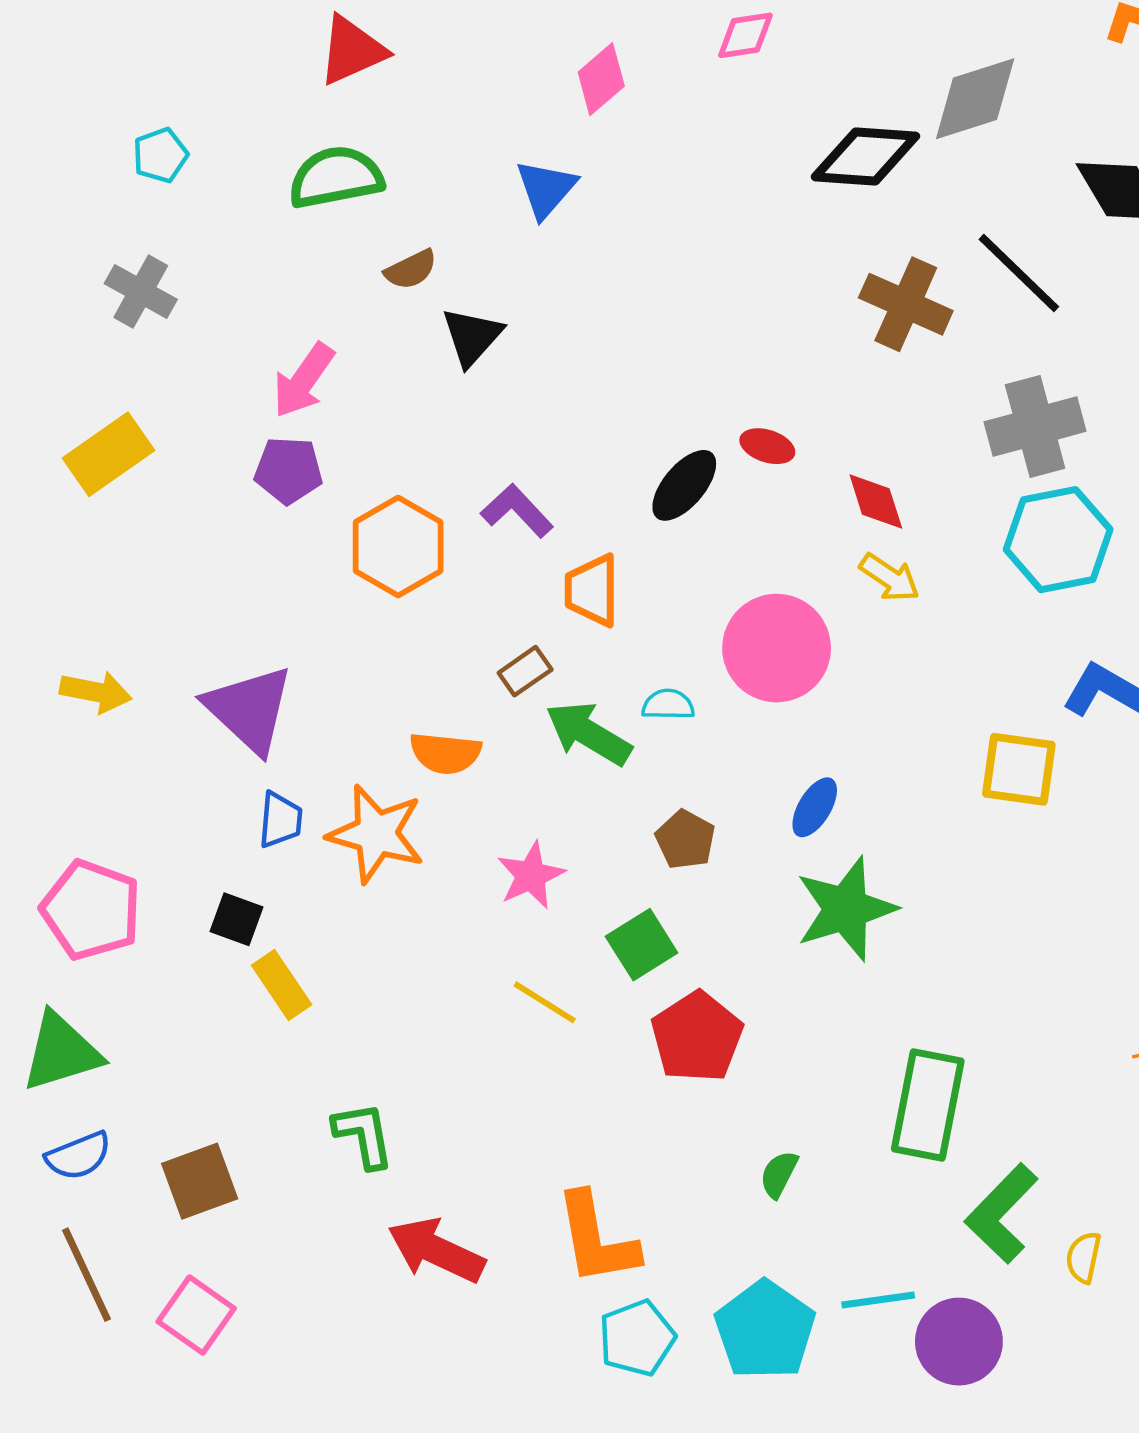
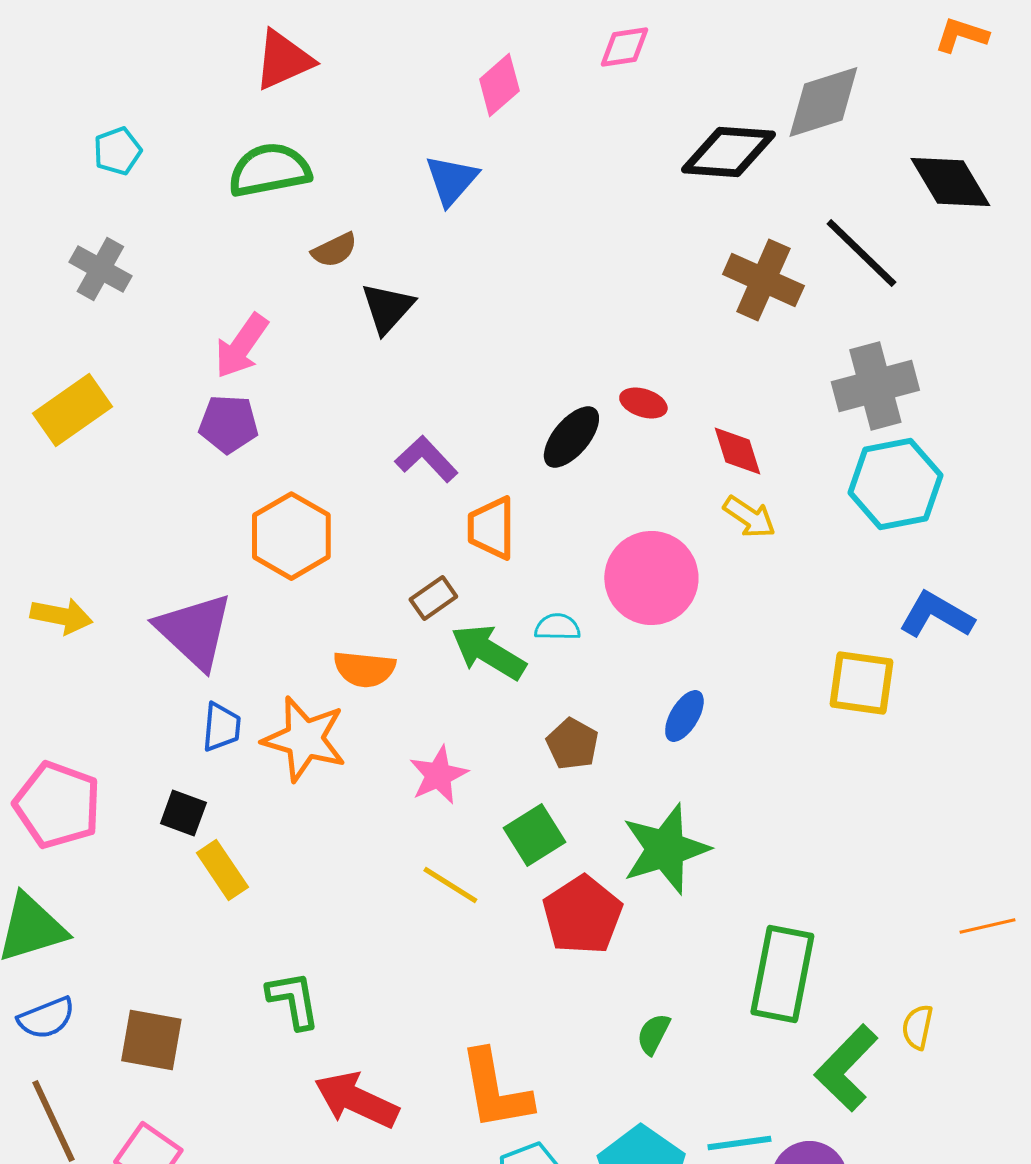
orange hexagon: (398, 547) -> (291, 536), moved
green star: (846, 909) -> (665, 849), moved
brown square: (200, 1181) -> (151, 1040), turned 30
yellow semicircle: (1084, 1257) -> (917, 1027), moved

